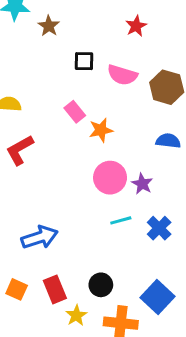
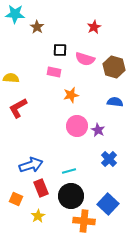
pink rectangle: (75, 112) -> (54, 72), moved, turned -40
cyan line: (121, 220) -> (69, 171), moved
black circle: (101, 285) -> (71, 196), size x1.6
red rectangle: (55, 289) -> (41, 188), moved
yellow star: (76, 315) -> (38, 216), moved

